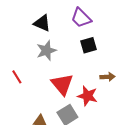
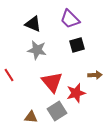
gray star: (46, 51) -> (37, 50), turned 30
red star: (87, 96) -> (76, 93), turned -30

